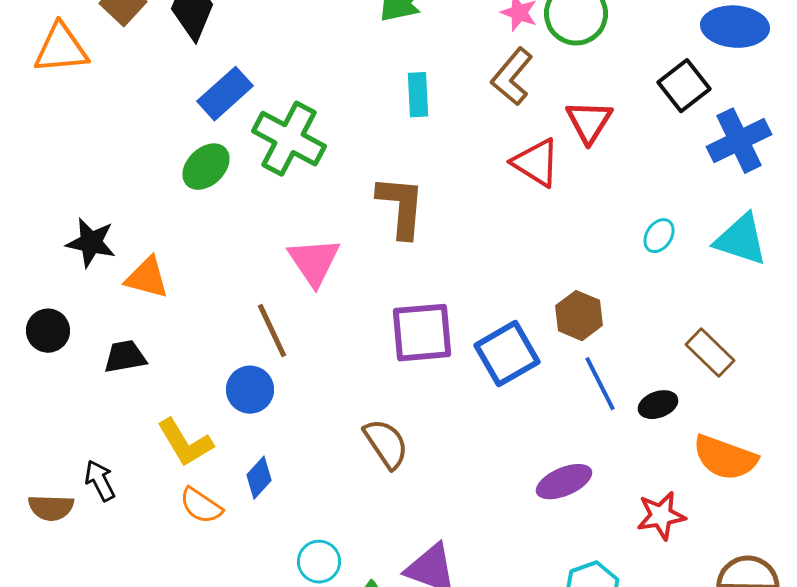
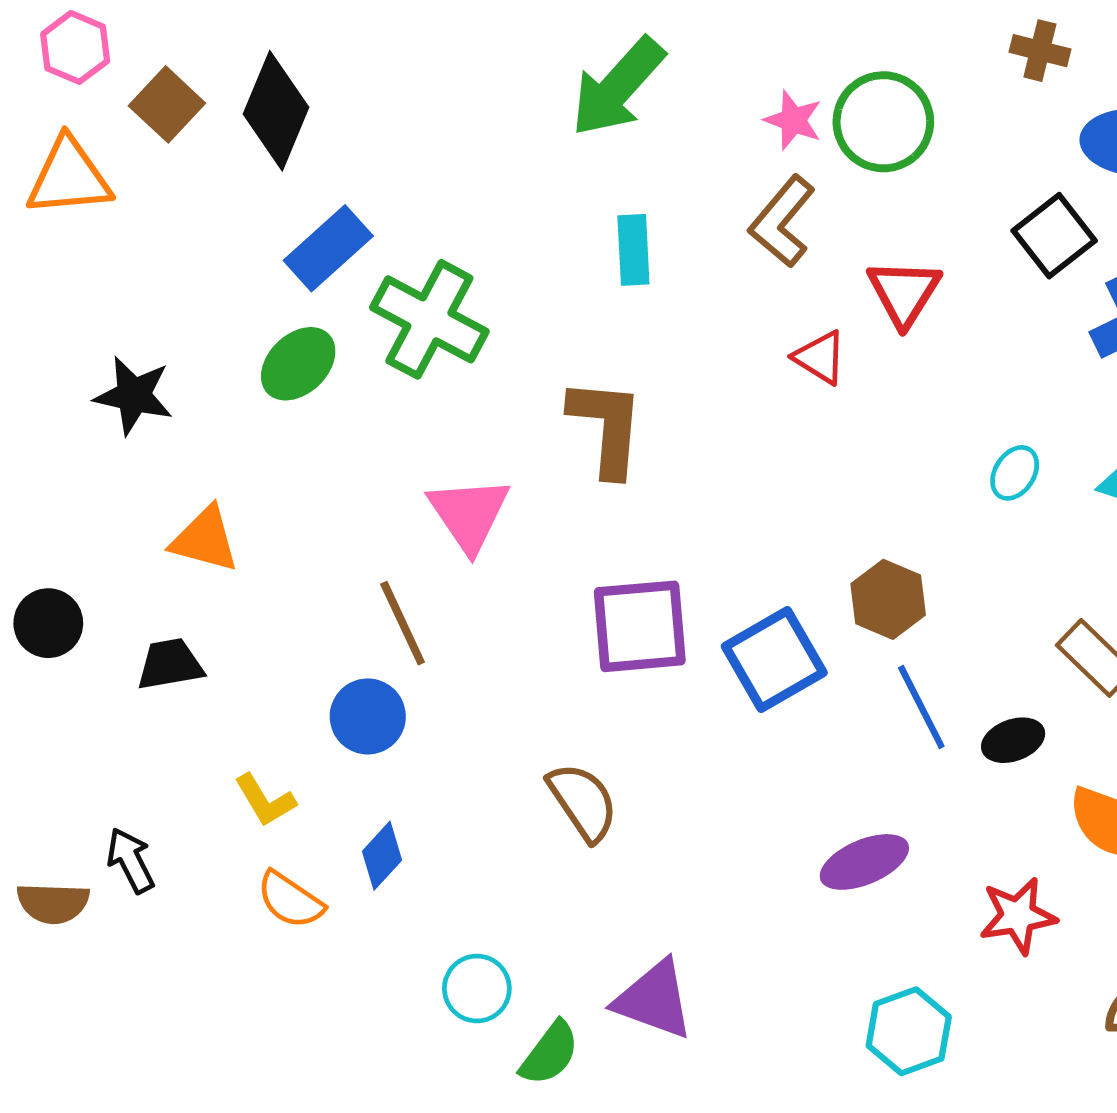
red triangle: (536, 163) -> (820, 357), size x0.7
black star: (91, 243) -> (134, 395), moved
yellow L-shape: (185, 443) -> (265, 800), size x0.7

